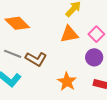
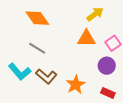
gray line: (13, 54) -> (37, 48), moved
brown L-shape: (36, 59) -> (46, 76), moved

